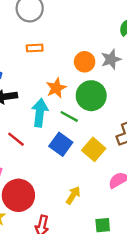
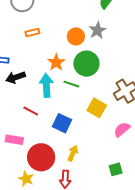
blue square: (61, 144) -> (62, 123), moved
yellow arrow: (73, 195) -> (73, 153), moved

